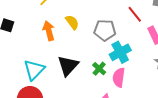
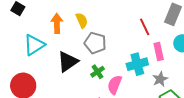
gray pentagon: (105, 30) -> (95, 43), moved
cyan cross: (120, 52) -> (137, 64), moved
cyan triangle: (34, 70) -> (34, 45), moved

